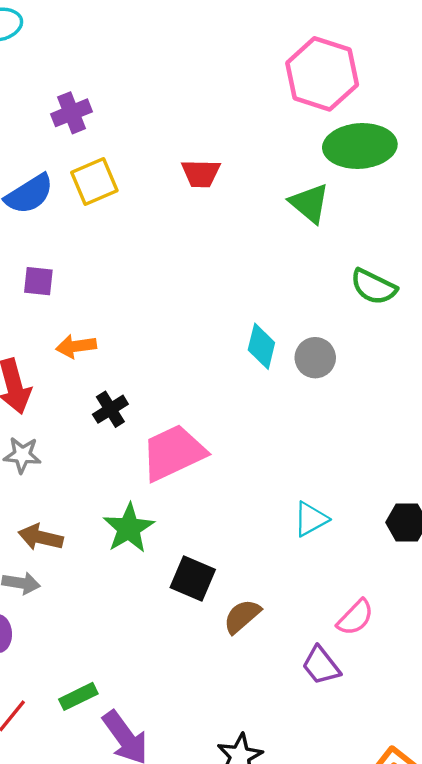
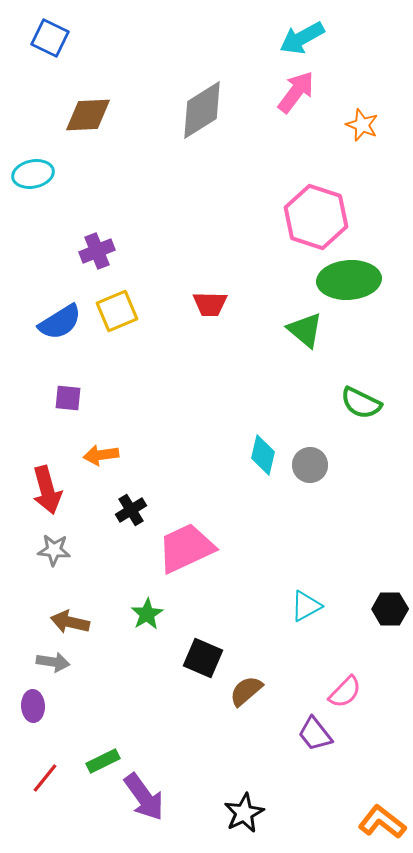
green star: (129, 528) -> (147, 614), size x0.7

